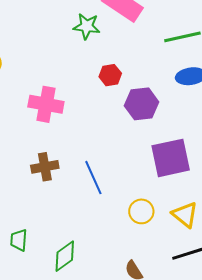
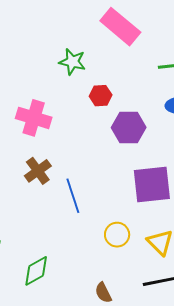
green star: (87, 26) -> (72, 62), moved
brown cross: (45, 167) -> (38, 171), moved, turned -32

